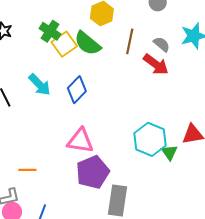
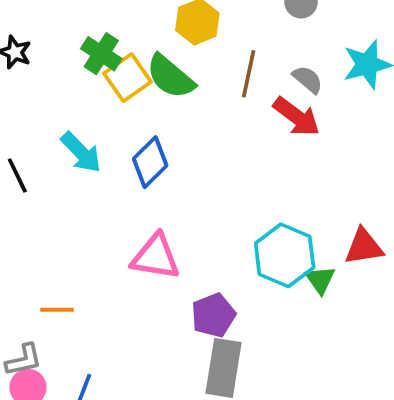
purple pentagon: (93, 172) -> (213, 315), moved, size x0.7

